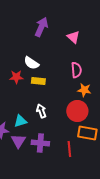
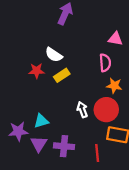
pink triangle: (73, 37) -> (115, 39), moved, turned -32
yellow rectangle: (38, 81) -> (62, 75), turned -40
white arrow: (41, 111) -> (82, 110), moved

